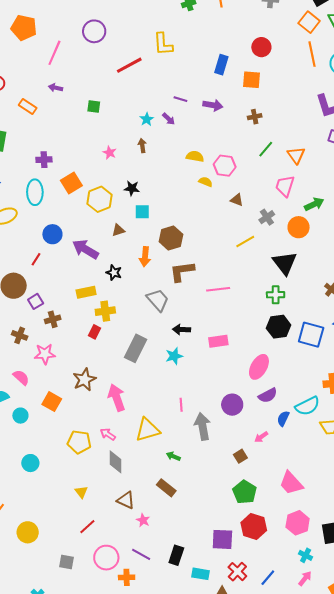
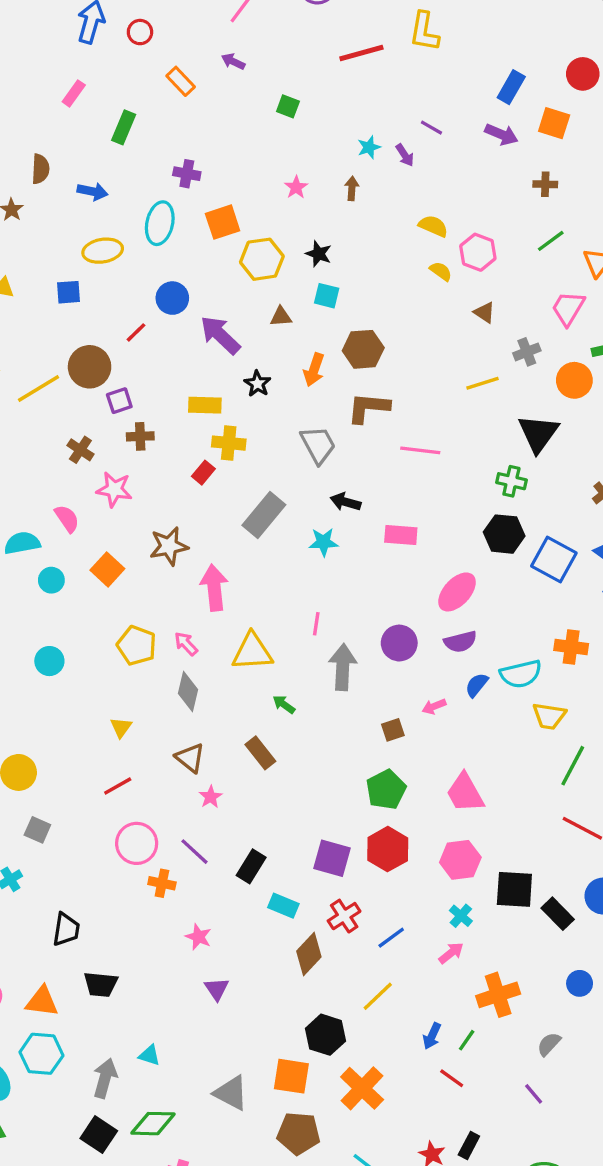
purple arrow: (213, 105) -> (501, 134), moved
gray square: (67, 562) -> (37, 830), moved

